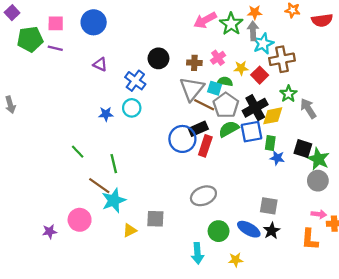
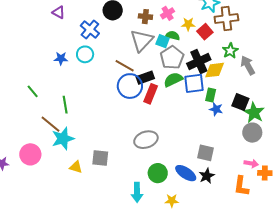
brown line: (204, 105) -> (125, 66), moved
yellow triangle: (130, 230) -> (76, 167), turned 40

